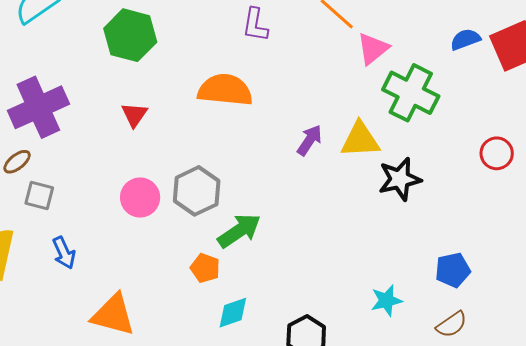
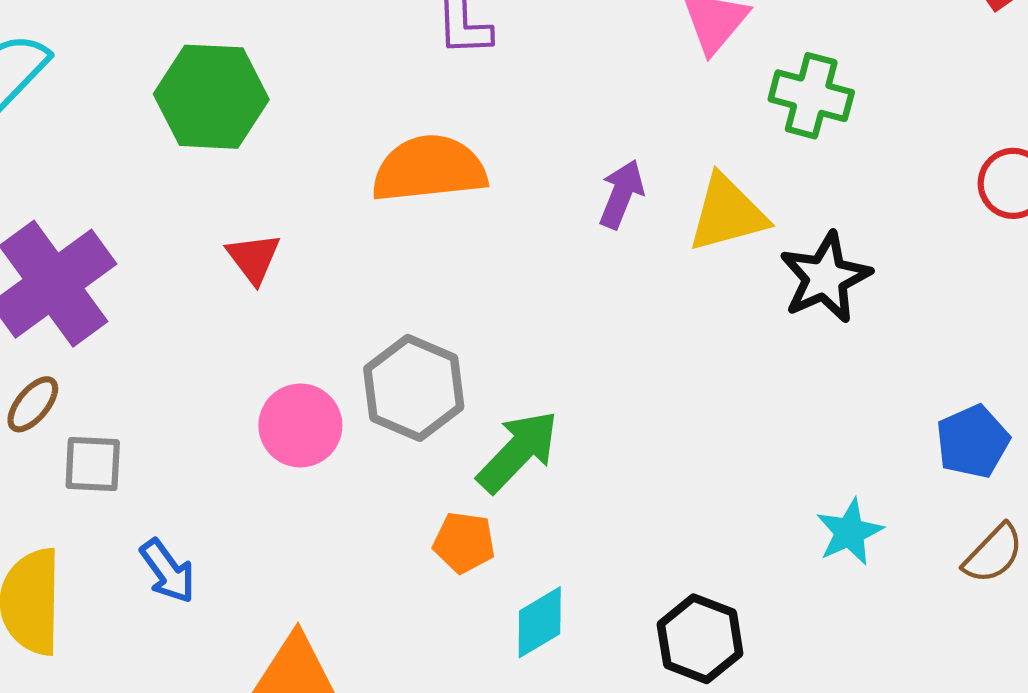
green cross: (411, 93) -> (811, 96), size x0.7
purple arrow: (310, 140) -> (621, 194), moved

